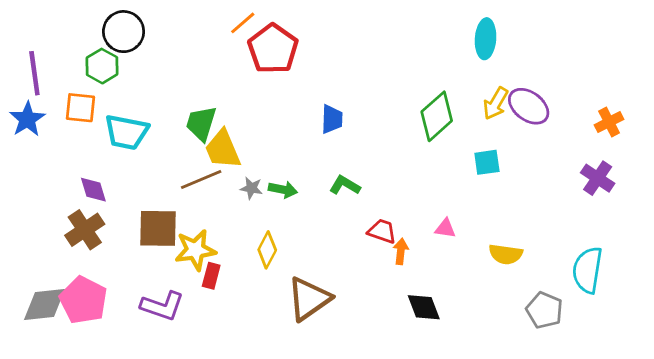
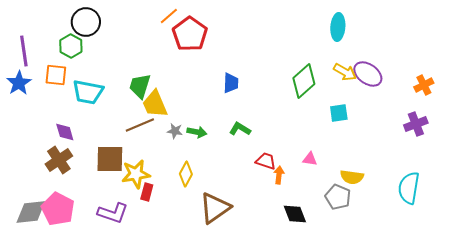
yellow arrow: (496, 103) -> (345, 72), turned -90
purple cross: (598, 178) -> (416, 124), turned 35
gray pentagon: (544, 310) -> (338, 197), moved

